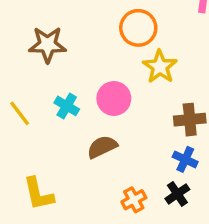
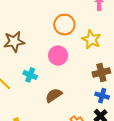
yellow star: (160, 67) -> (91, 39), moved
pink circle: (114, 98) -> (58, 56), moved

